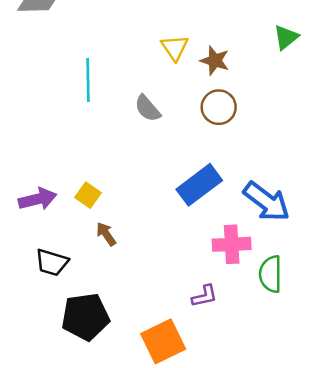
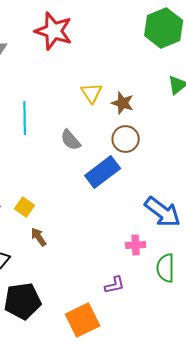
blue rectangle: (199, 185) -> (103, 172), moved
pink cross: (232, 244) -> (136, 245), size x0.7

